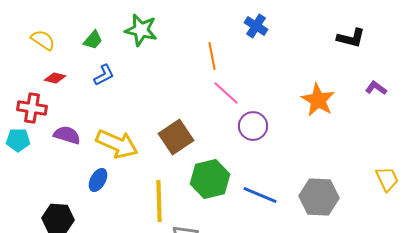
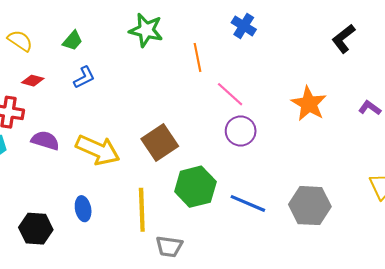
green star: (141, 30) -> (146, 30), moved
black L-shape: (351, 38) -> (343, 39), turned 128
purple L-shape: (376, 88) -> (370, 108), moved
pink line: (226, 93) -> (230, 94), moved
blue ellipse: (98, 180) -> (83, 209), moved, turned -40

